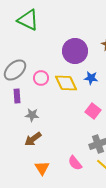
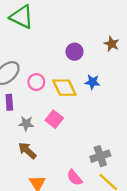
purple circle: (75, 51) -> (74, 52), size x0.6
pink square: (93, 111) -> (54, 119), moved
brown arrow: (33, 139) -> (27, 151), turned 78

